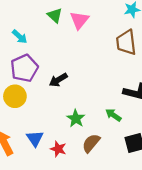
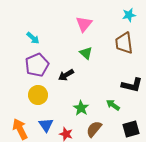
green triangle: (55, 15) -> (86, 53), moved
yellow circle: (15, 96) -> (38, 95), moved

